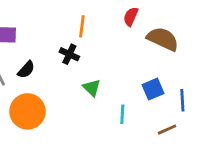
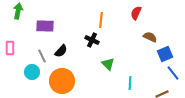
brown semicircle: (163, 39) -> (150, 37), moved, size x0.6
blue square: (153, 89) -> (165, 54), moved
blue line: (182, 100) -> (173, 73), turned -35

